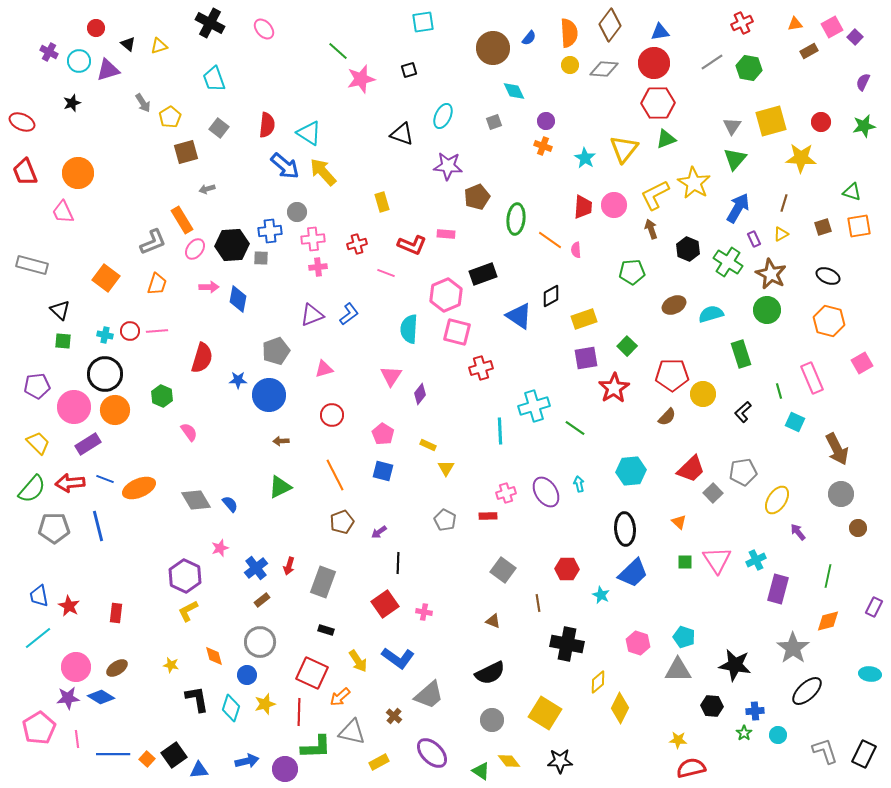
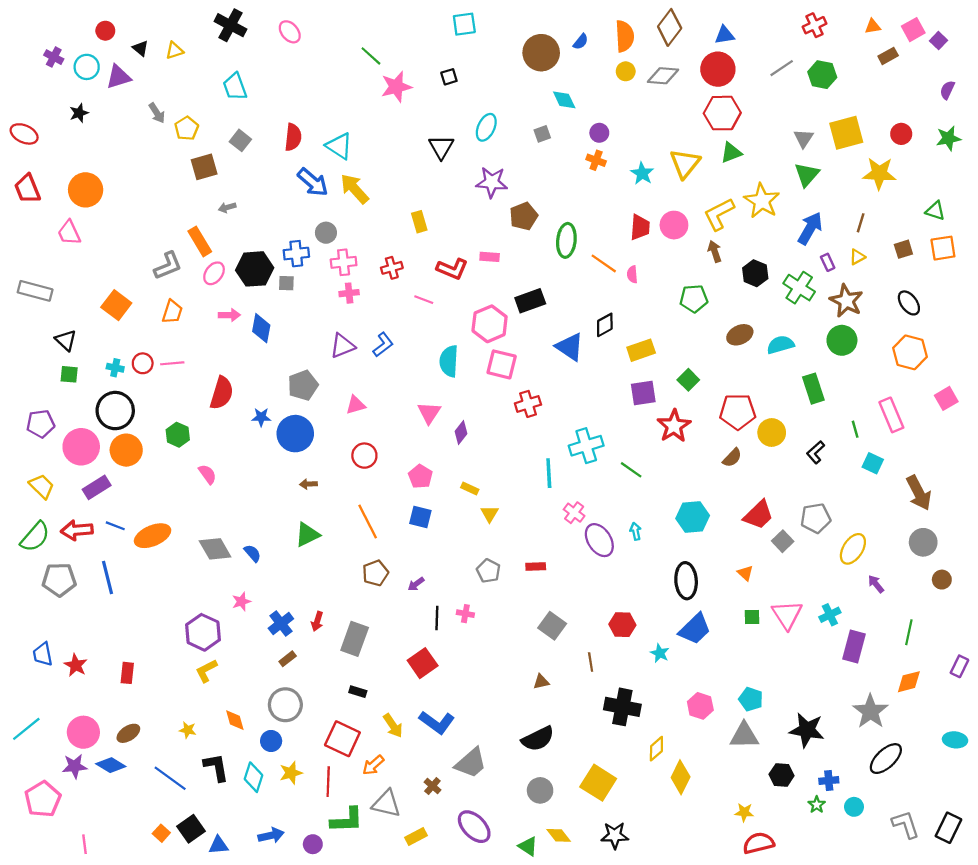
black triangle: (402, 134) -> (441, 147), turned 40
black ellipse: (828, 276) -> (909, 303), turned 30
pink cross: (506, 493) -> (574, 513), moved, turned -36
pink cross: (424, 612) -> (465, 614), moved
brown triangle: (493, 621) -> (541, 682), turned -35
cyan line: (38, 638) -> (26, 729), moved
pink line: (77, 739) -> (84, 844), moved
blue line: (113, 754) -> (170, 778), moved, turned 36
purple circle: (285, 769) -> (313, 844), size x0.7

